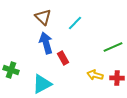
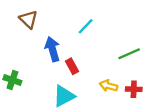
brown triangle: (43, 17) -> (28, 19), moved
cyan triangle: (42, 84) -> (64, 96), moved

